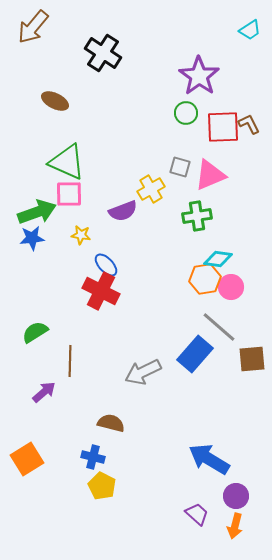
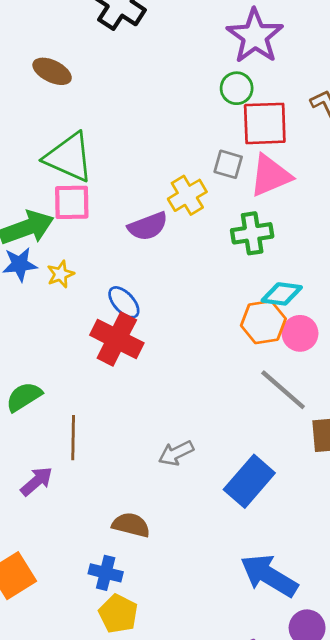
red square: (223, 127) -> (265, 123), moved
yellow star: (81, 235) -> (61, 274), moved, turned -30
blue rectangle: (195, 354) -> (249, 481), moved
gray arrow: (143, 372) -> (176, 453), size x0.7

